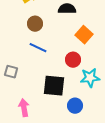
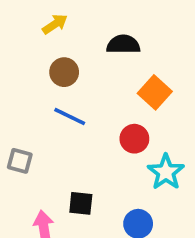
cyan star: (90, 78) -> (166, 172), turned -30
black square: (54, 86) -> (81, 203), moved, size x0.6

